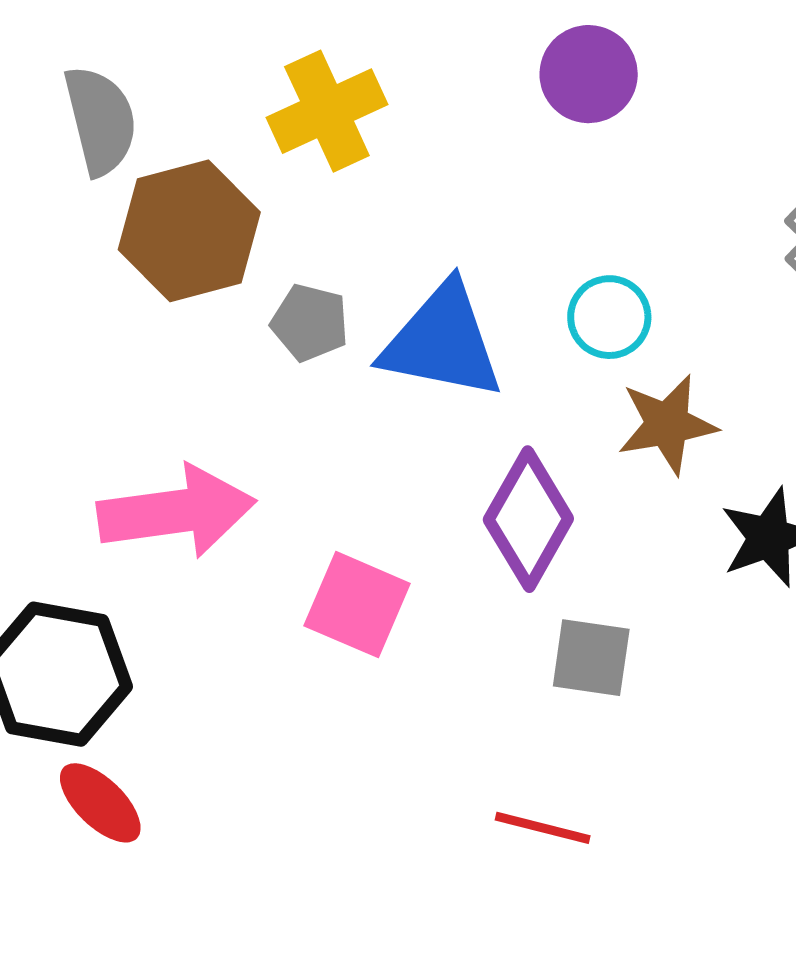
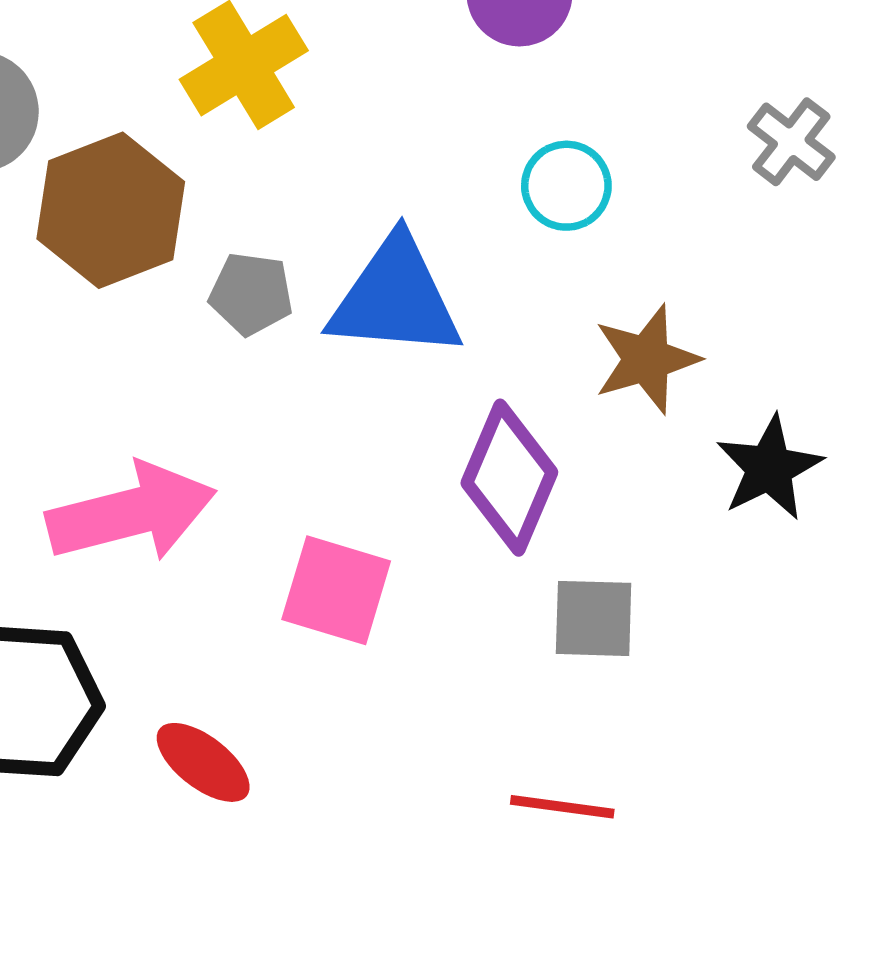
cyan circle: (609, 317) -> (566, 186), moved
red ellipse: (100, 803) -> (203, 762), moved

